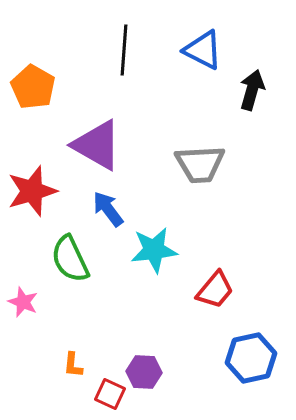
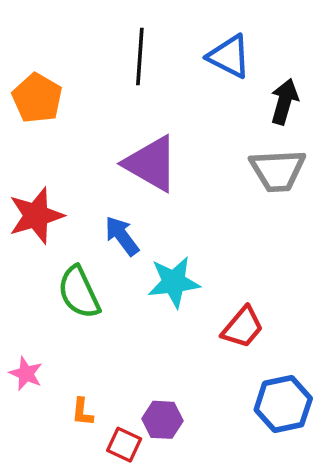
purple triangle: (97, 145) -> (151, 164), moved
gray trapezoid: (200, 164) -> (278, 170), moved
pink star: (23, 302) -> (26, 374), moved

